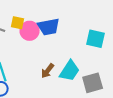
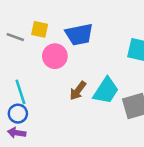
pink circle: (30, 31) -> (55, 56), moved

